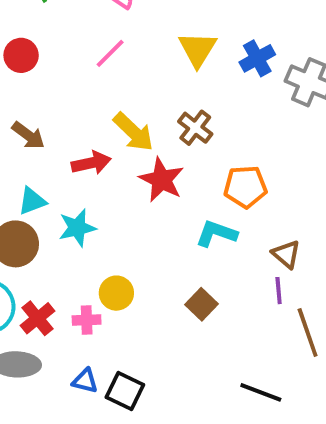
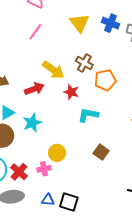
blue cross: (257, 58) -> (111, 23), turned -30
red star: (162, 180) -> (71, 92), size x0.7
orange pentagon: (245, 187) -> (105, 80), moved
cyan L-shape: (216, 234) -> (88, 115), moved

